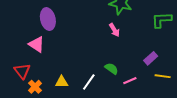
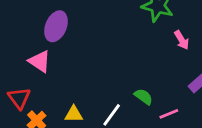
purple ellipse: (48, 19) -> (56, 26), turned 35
pink arrow: (114, 30) -> (182, 40), moved

